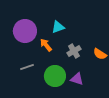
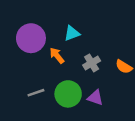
gray line: (27, 67) -> (36, 93), moved

